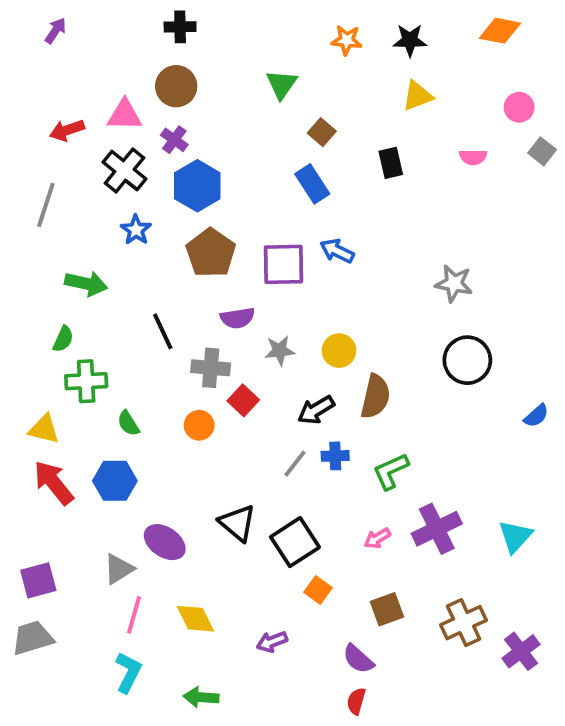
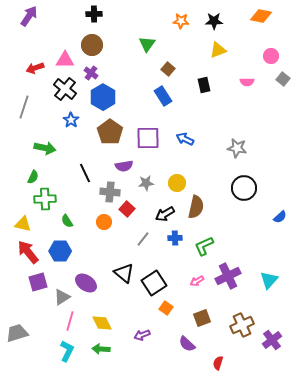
purple arrow: (56, 31) -> (29, 16), size x1.5
blue arrow: (337, 251) -> (185, 139), moved
gray line: (295, 464) -> (143, 239), moved
purple square: (38, 580) -> (38, 282), moved
green arrow: (201, 697) -> (101, 349), moved
red semicircle: (356, 701) -> (218, 363), moved

